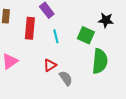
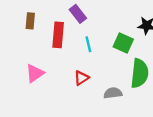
gray semicircle: (66, 78) -> (113, 93), moved, turned -63

